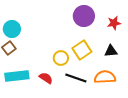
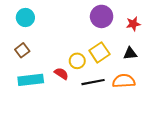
cyan circle: (12, 29) -> (25, 18), moved
red semicircle: (46, 78) -> (61, 74), moved
black line: (76, 78) -> (93, 82), turned -30

